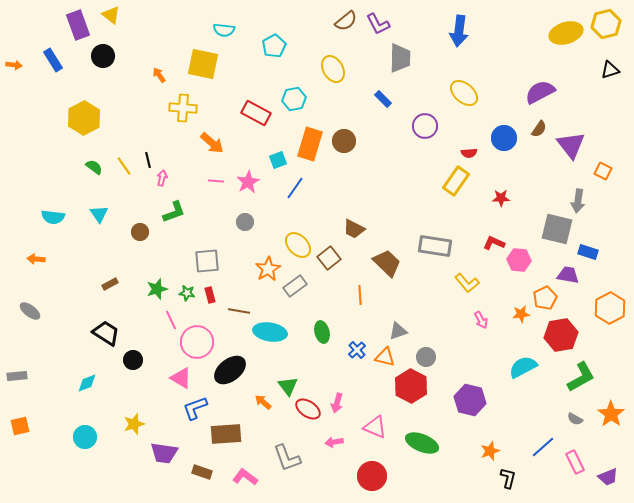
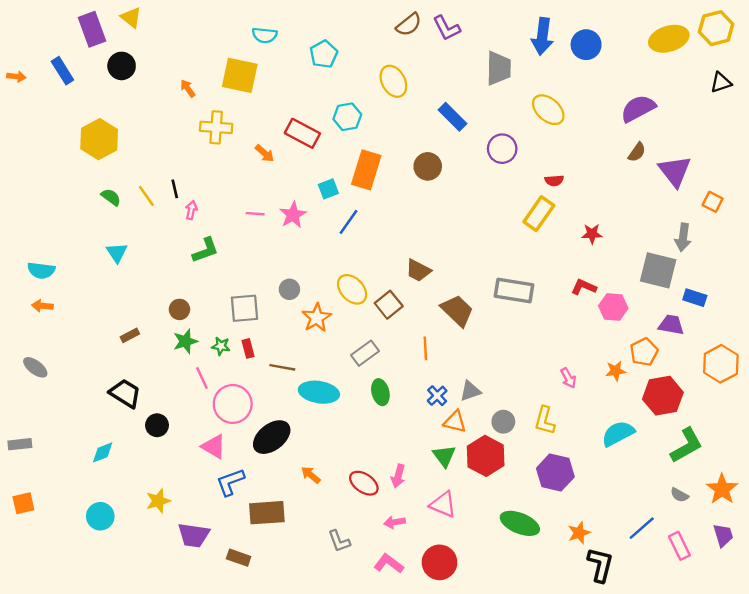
gray trapezoid: (400, 58) -> (499, 68), moved
blue rectangle: (383, 99) -> (453, 117), size x1.4
blue circle: (504, 138) -> (586, 45), moved
brown circle: (344, 141) -> (428, 166), moved
orange arrow: (212, 143) -> (265, 153), moved, size x0.7
cyan semicircle: (53, 217) -> (41, 270), moved
gray circle: (245, 222) -> (289, 289), moved
brown circle: (140, 232) -> (179, 309), moved
yellow L-shape: (467, 283) -> (545, 421), moved, turned 55
gray rectangle: (295, 286) -> (365, 353), moved
blue cross: (357, 350) -> (437, 396), moved
green triangle: (288, 386) -> (444, 456), moved
green ellipse: (422, 443) -> (520, 523), moved
gray L-shape: (287, 458) -> (339, 541), size x0.7
pink L-shape: (245, 477) -> (389, 564), moved
purple trapezoid: (608, 477) -> (723, 535), moved, turned -85
black L-shape: (508, 478) -> (600, 565), size x1.4

